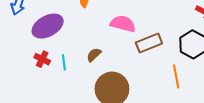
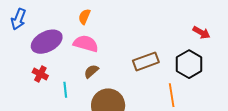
pink semicircle: (123, 24) -> (86, 44), moved
cyan line: (64, 62) -> (65, 90), moved

